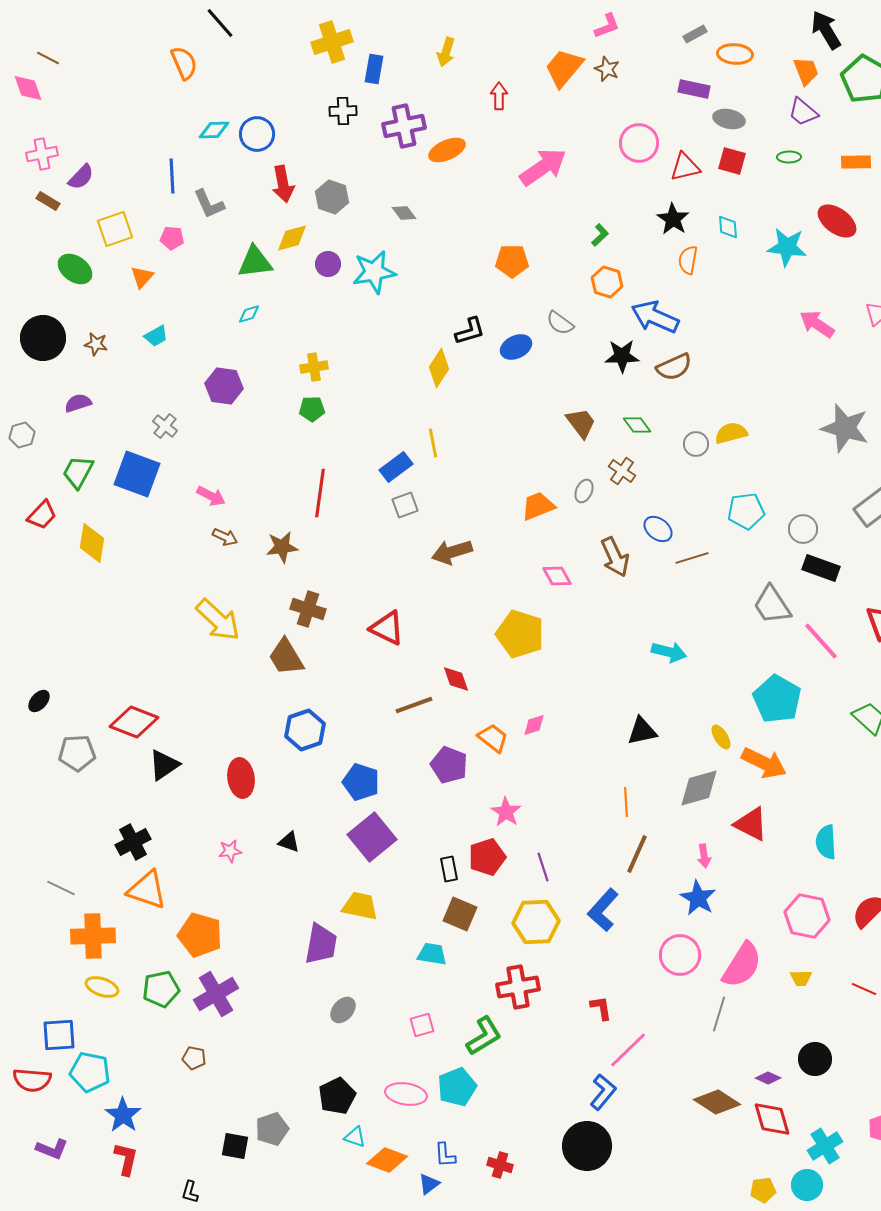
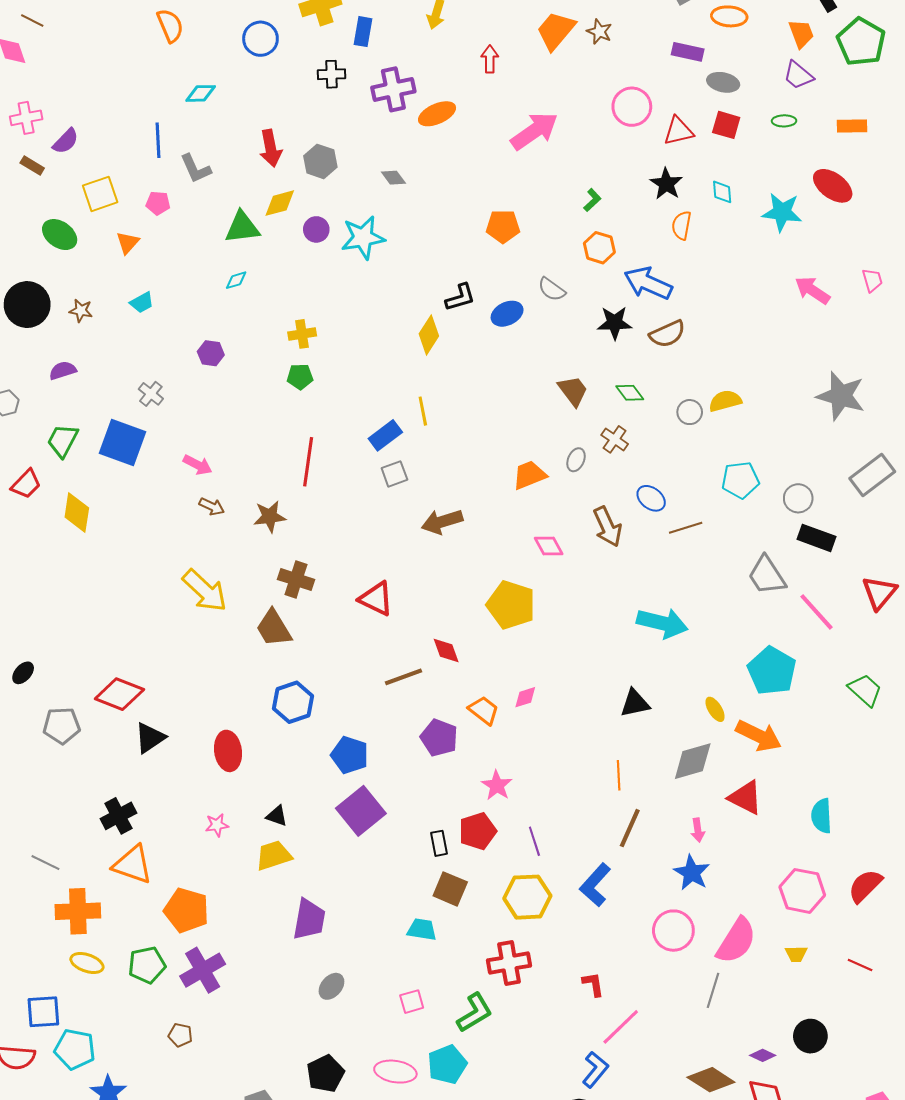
blue circle: (257, 134) -> (260, 39), moved
purple hexagon: (224, 386) -> (211, 353), size x0.7
cyan arrow: (669, 652) -> (662, 623), size x1.4
yellow trapezoid: (360, 906) -> (274, 855), moved, turned -30

